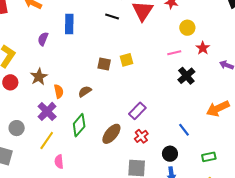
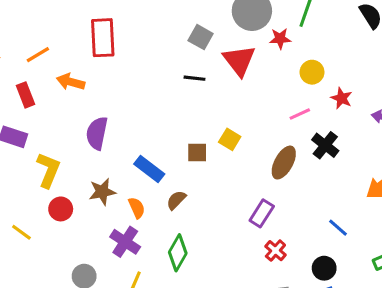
blue rectangle: (69, 24) -> (149, 169), moved, turned -42
purple semicircle: (43, 39) -> (97, 133), size x1.5
yellow square: (127, 60) -> (230, 139), turned -32
brown star: (39, 77) -> (102, 192), turned 30
brown ellipse: (111, 134) -> (284, 163), moved

